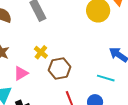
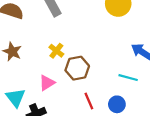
pink triangle: (21, 73) -> (47, 83), moved

